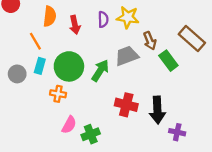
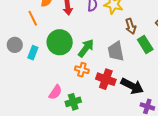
gray trapezoid: (127, 56) -> (116, 51), moved, turned -85
cyan rectangle: (40, 66) -> (33, 53), moved
orange cross: (58, 94) -> (82, 70), moved
black arrow: (157, 110) -> (132, 86), turned -65

